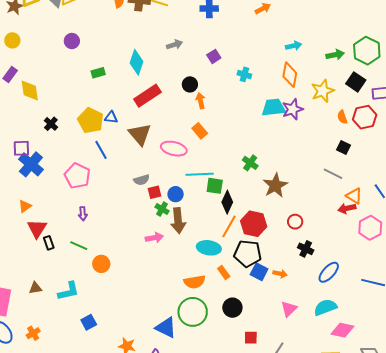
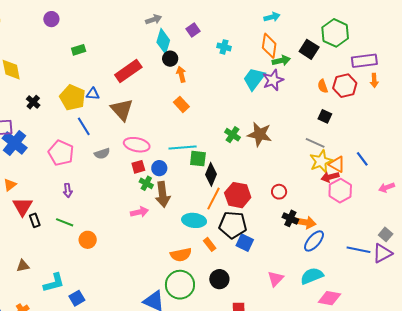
green hexagon: (367, 51) -> (335, 33), moved
green arrow: (335, 55) -> (281, 61), moved
cyan diamond: (136, 62) -> (163, 41), moved
black square: (356, 82) -> (309, 49), moved
yellow star: (323, 91) -> (321, 161), moved
cyan trapezoid: (274, 108) -> (254, 79), turned -45
pink ellipse: (174, 149) -> (137, 145), moved
gray semicircle: (142, 180) -> (102, 154), moved
brown star: (275, 185) -> (260, 134), moved, turned -30
pink hexagon: (370, 228) -> (340, 191), moved
orange arrow: (280, 274) -> (305, 222), moved, size x1.5
cyan L-shape: (68, 291) -> (54, 283), moved

